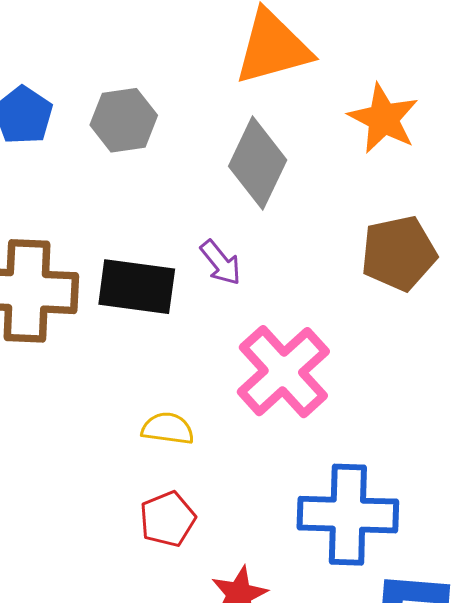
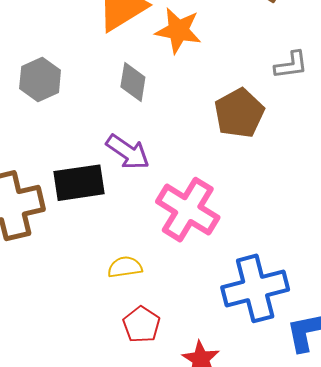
orange star: (383, 119) -> (178, 30), moved
gray diamond: (258, 163) -> (133, 82), size x0.7
purple arrow: (221, 263) -> (128, 152), size x1.4

